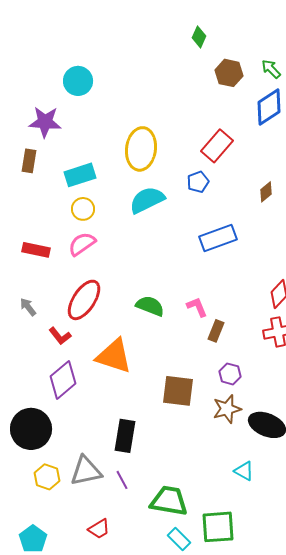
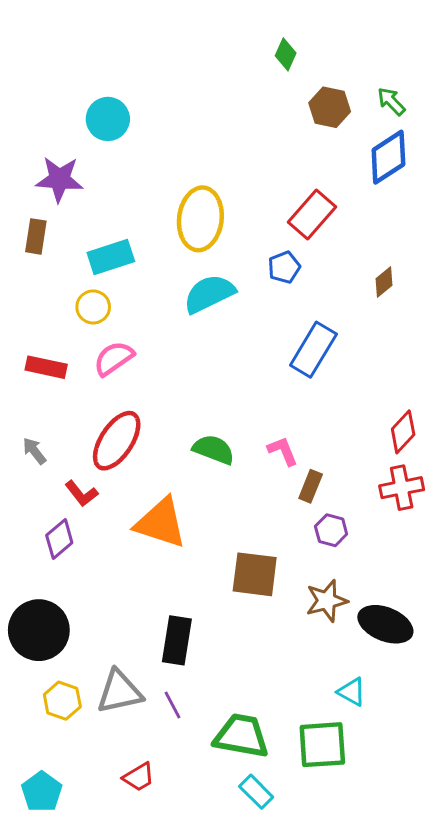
yellow circle: (83, 209) -> (93, 307), moved
blue rectangle: (218, 238) -> (313, 350), turned -39
purple hexagon: (230, 374) -> (331, 530), moved
purple diamond: (63, 380) -> (59, 539), moved, size x0.7
green square: (218, 527) -> (322, 745), moved

